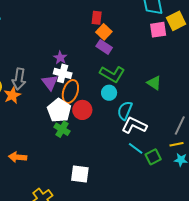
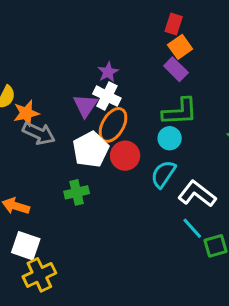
green L-shape: (112, 74) -> (180, 112), turned -45
gray arrow: (19, 79) -> (39, 133), moved, turned -85
cyan semicircle: (125, 111) -> (163, 174), moved
green cross: (62, 129) -> (77, 192), moved, turned 35
white square: (80, 174) -> (26, 246), moved

